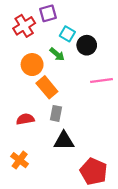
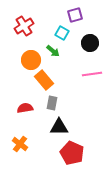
purple square: (48, 13) -> (75, 15), moved
black circle: (87, 45) -> (90, 43), moved
red pentagon: (94, 171) -> (72, 153), moved

